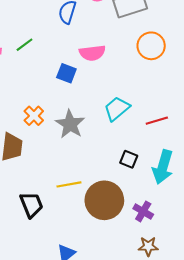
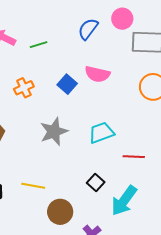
orange cross: (34, 116) -> (24, 88), moved
brown circle: (104, 200) -> (60, 212), size x0.7

